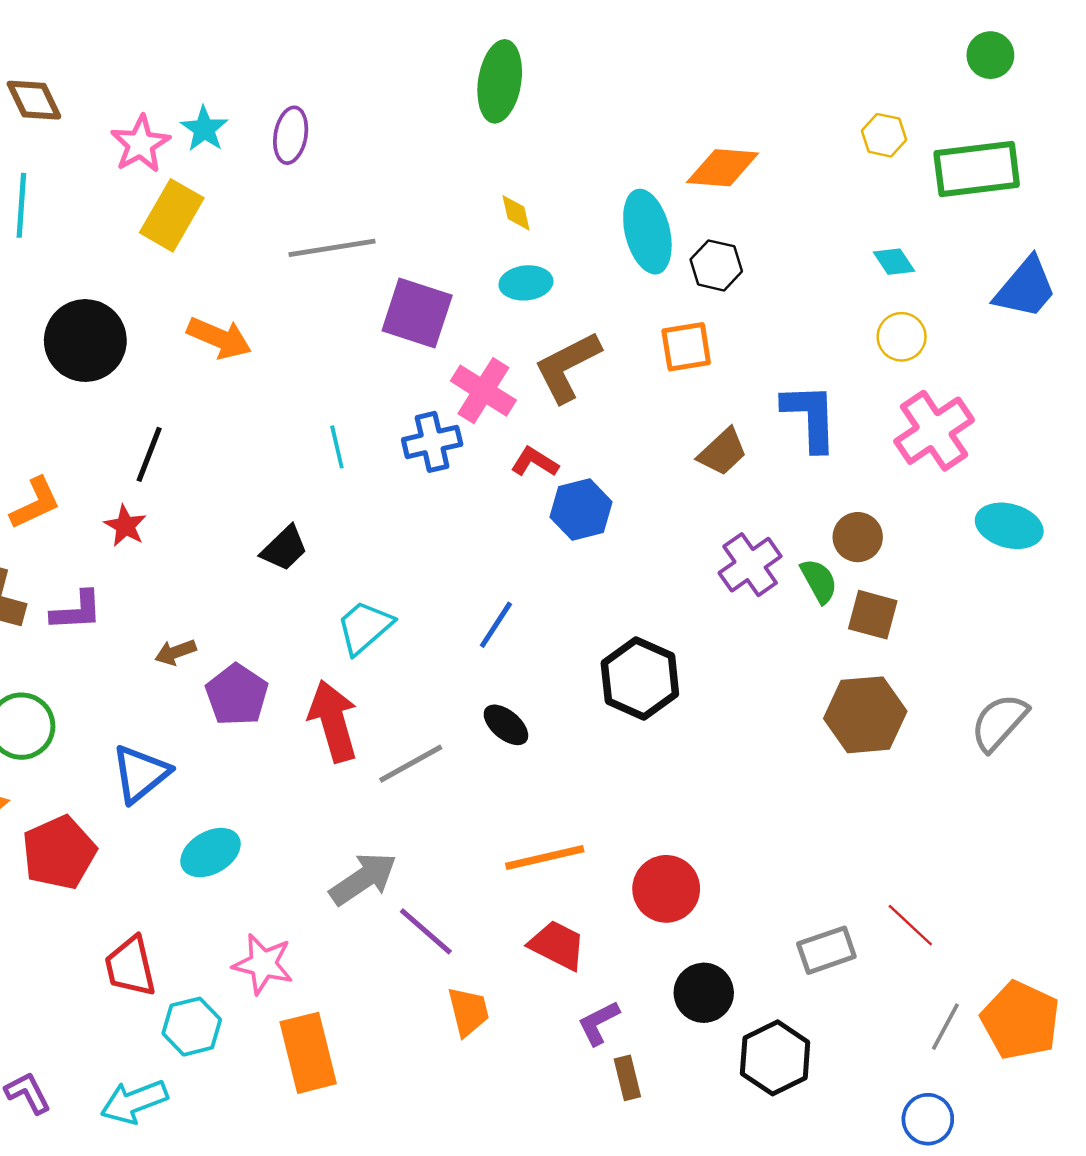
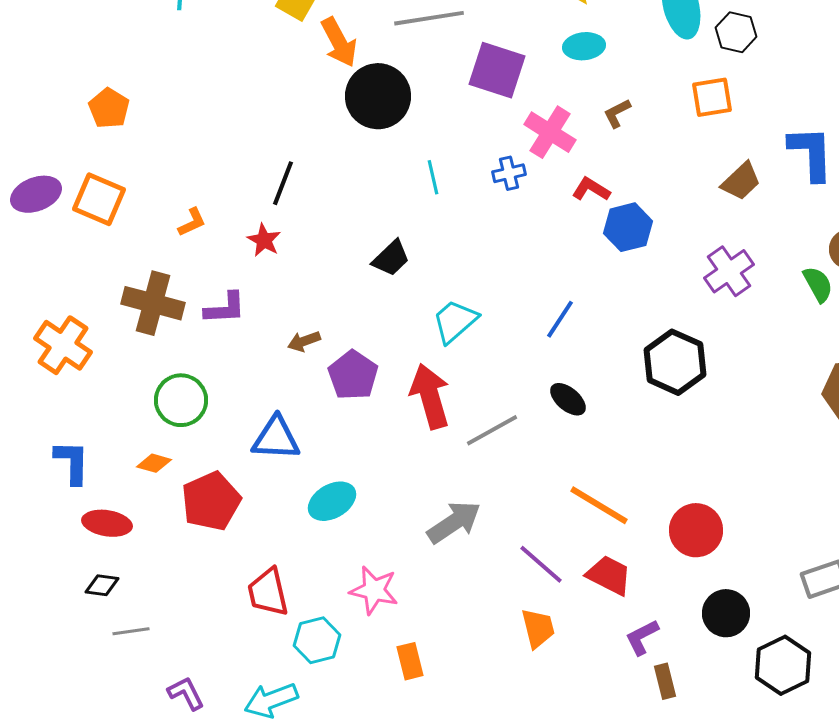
orange arrow: (219, 338) -> (339, 42), moved, turned 39
black circle: (85, 341) -> (378, 96), moved
brown L-shape: (567, 367) -> (617, 113), size x0.5
blue cross: (432, 442) -> (509, 173), size x0.7
orange L-shape: (35, 503) -> (192, 222), size x0.7
purple cross: (750, 565) -> (729, 271), moved
blue triangle: (140, 774) -> (276, 438), turned 42
orange line: (545, 858) -> (599, 505), turned 44
purple line: (426, 931) -> (541, 564), moved
orange rectangle: (308, 1053) -> (410, 661), size x0.6

